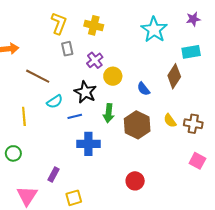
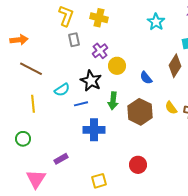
cyan star: (154, 30) -> (156, 22), size x0.7
brown line: (38, 76) -> (31, 69), moved
purple rectangle: (54, 175) -> (61, 159), turned 32
yellow square: (74, 198) -> (99, 181), moved

